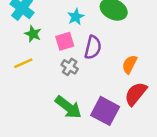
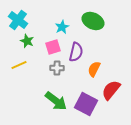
orange semicircle: (130, 64) -> (94, 69), moved
gray cross: (70, 67) -> (57, 68), turned -32

